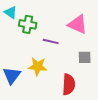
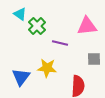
green cross: (28, 24) -> (37, 26), turned 36
pink triangle: (78, 24) -> (87, 26), turned -30

